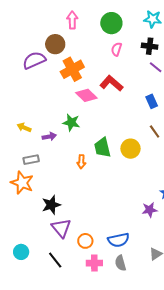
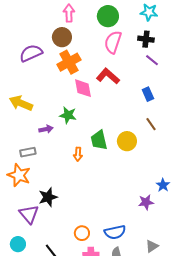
brown circle: (55, 44) -> (62, 37), moved
pink semicircle: (116, 49) -> (113, 42), size x1.6
pink diamond: (86, 95) -> (83, 88), turned 35
yellow arrow: (24, 127) -> (21, 103), moved, size x1.6
purple triangle: (61, 228) -> (29, 214), moved

